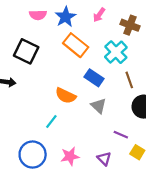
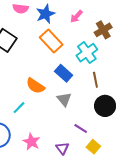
brown cross: (130, 25) -> (103, 30), turned 30
pink star: (70, 156) -> (31, 142), turned 30

